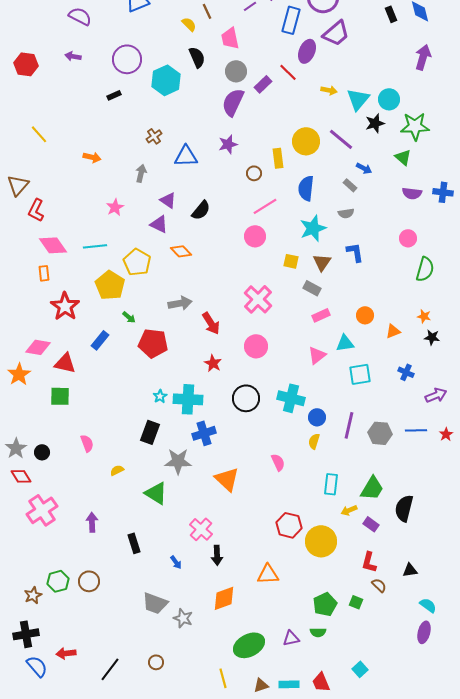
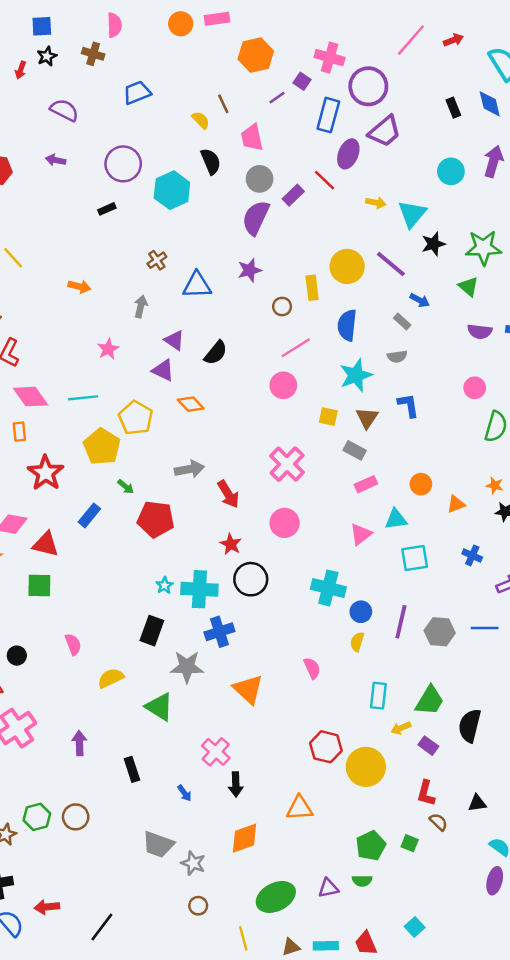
cyan circle: (389, 99) -> (451, 171), moved
black circle: (246, 398) -> (251, 579), moved
yellow semicircle: (117, 470) -> (111, 678), size x1.5
brown circle: (156, 662) -> (198, 906), moved

